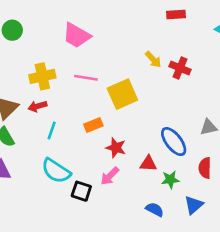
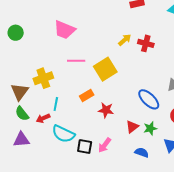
yellow arrow: (153, 59) -> (125, 40), turned -80
yellow cross: (42, 76) -> (43, 78), moved
red arrow: (37, 106) -> (43, 118), moved
red triangle: (148, 164) -> (132, 127), moved, turned -32
pink arrow: (110, 176) -> (105, 145), moved

